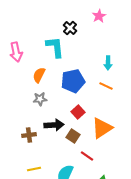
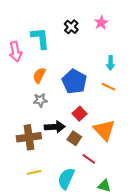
pink star: (99, 16) -> (101, 23), moved
cyan L-shape: (55, 47) -> (40, 38), moved
blue pentagon: (73, 81) -> (74, 82), turned -30
orange triangle: (102, 128) -> (104, 130), turned -40
brown cross: (29, 135) -> (29, 137), size x1.6

